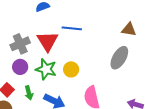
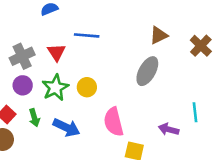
brown triangle: (129, 29) -> (159, 35), turned -35
red triangle: (48, 41) -> (56, 52), size x0.7
green star: (46, 69) -> (55, 88), turned 30

